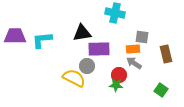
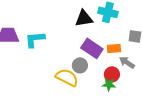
black triangle: (82, 33) -> (84, 18), moved
purple rectangle: (99, 49) -> (92, 48), turned 35
orange rectangle: (133, 49) -> (114, 48), moved

